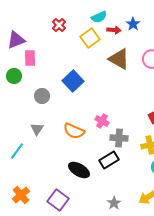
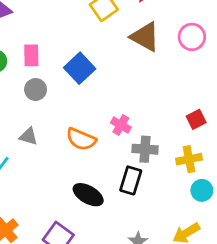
pink rectangle: (30, 58) -> (31, 55), moved
gray triangle: (37, 129) -> (28, 136), turned -48
black rectangle: (109, 160) -> (131, 180), turned -42

